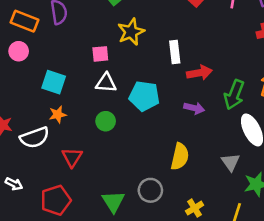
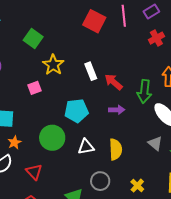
red arrow: (199, 73) -> (114, 82), turned -114
white triangle: (106, 83) -> (86, 147), moved
green circle: (106, 121) -> (52, 138), size x1.6

